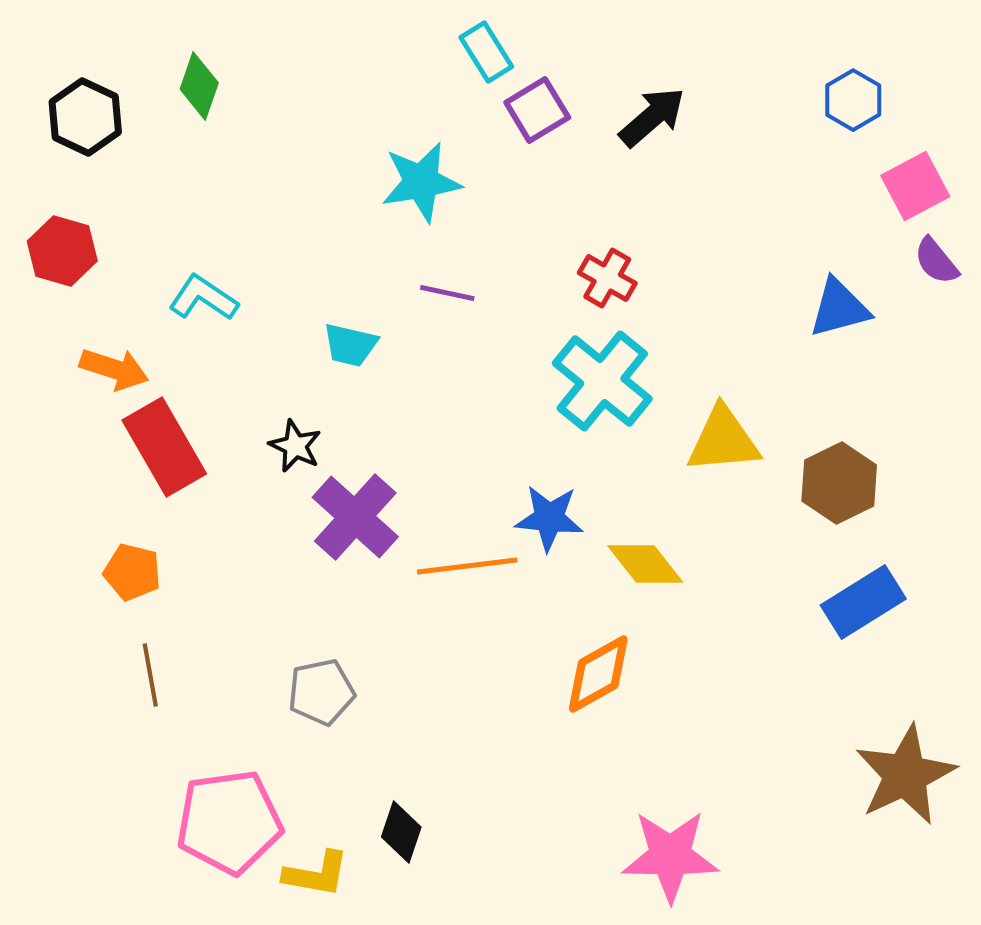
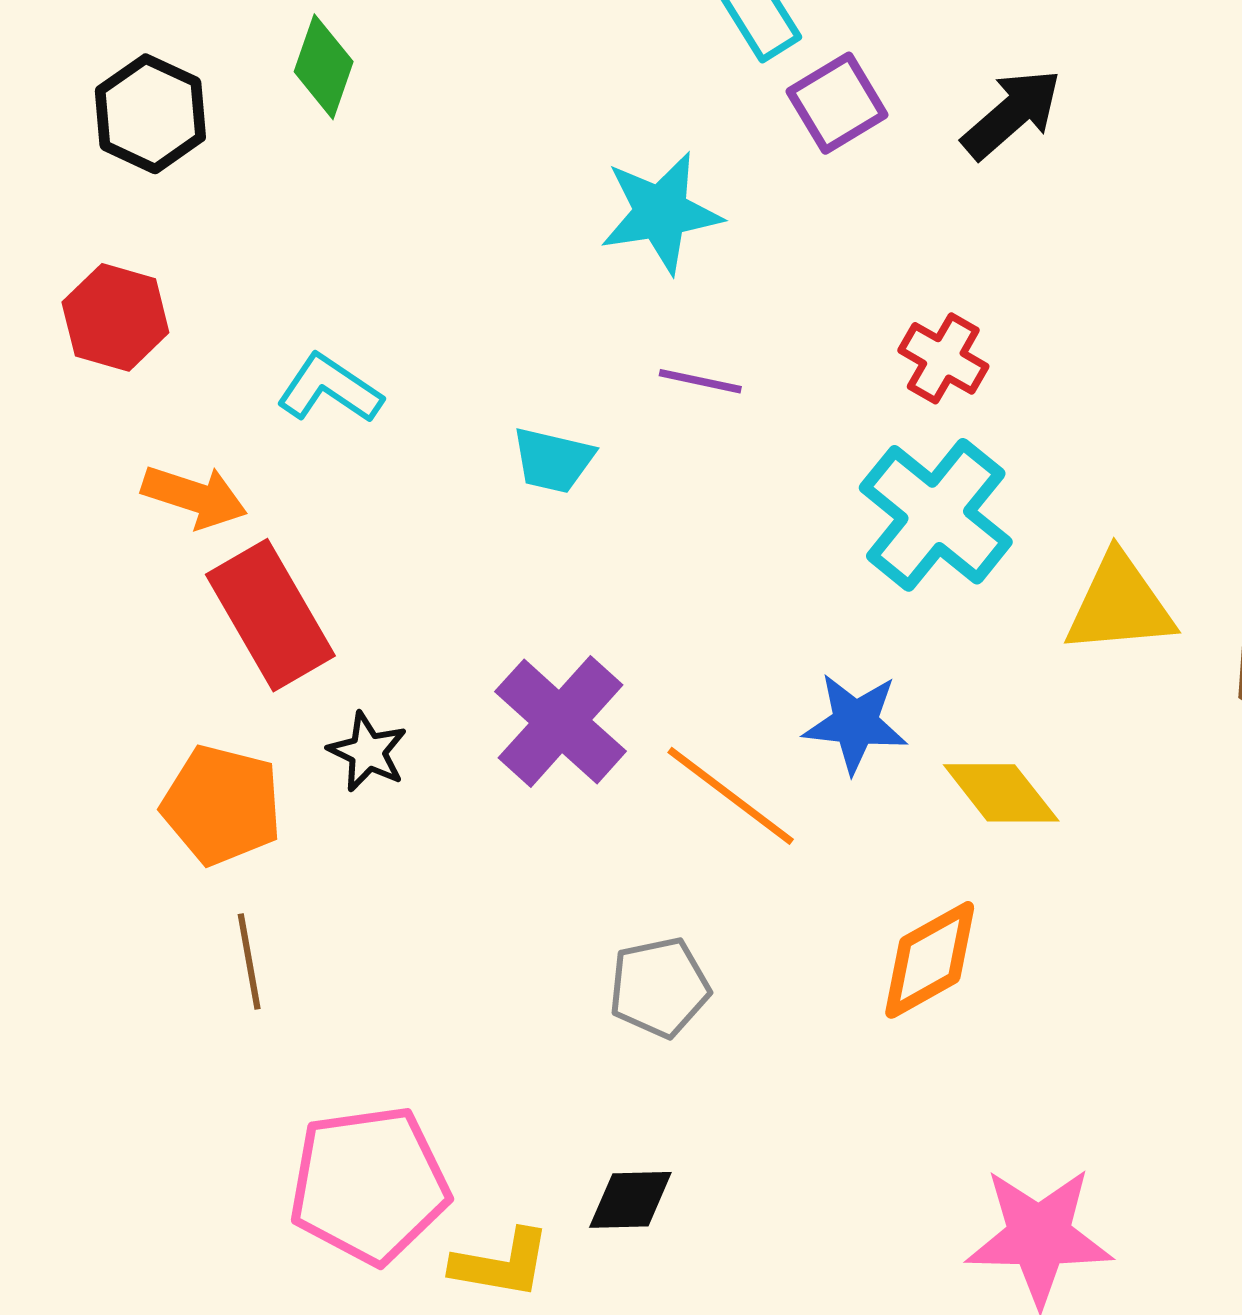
black star: (295, 446) -> (368, 752), moved
orange line: (467, 566) -> (731, 796), turned 44
orange pentagon: (132, 572) -> (222, 805), size x1.4
gray pentagon: (321, 692) -> (659, 987), moved
black diamond: (401, 832) -> (630, 1200), turned 70

